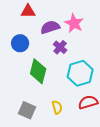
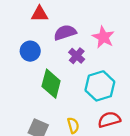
pink star: (74, 23) -> (103, 37), moved

